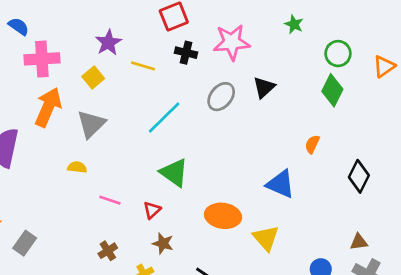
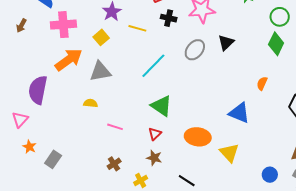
orange arrow: (48, 107) -> (69, 60), turned 32
gray triangle: (91, 124) -> (100, 71), turned 35
red triangle: (152, 210) -> (155, 134), moved

